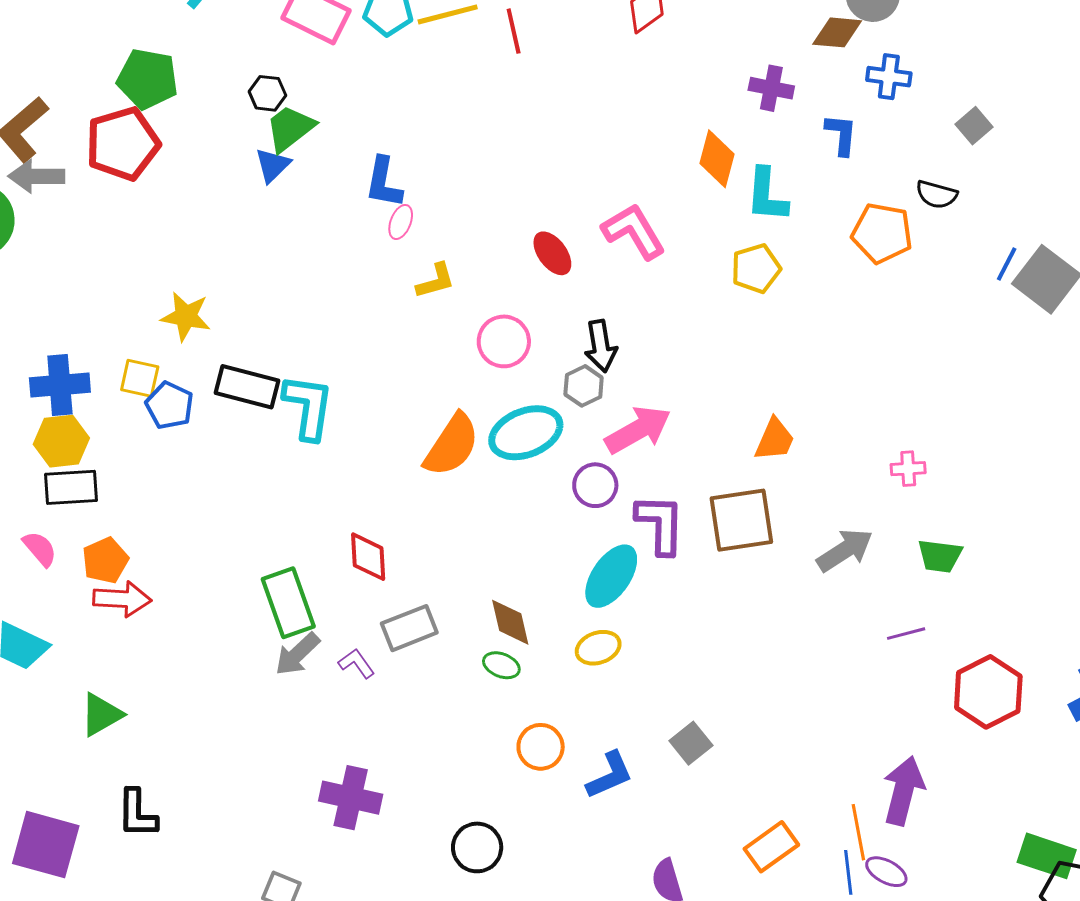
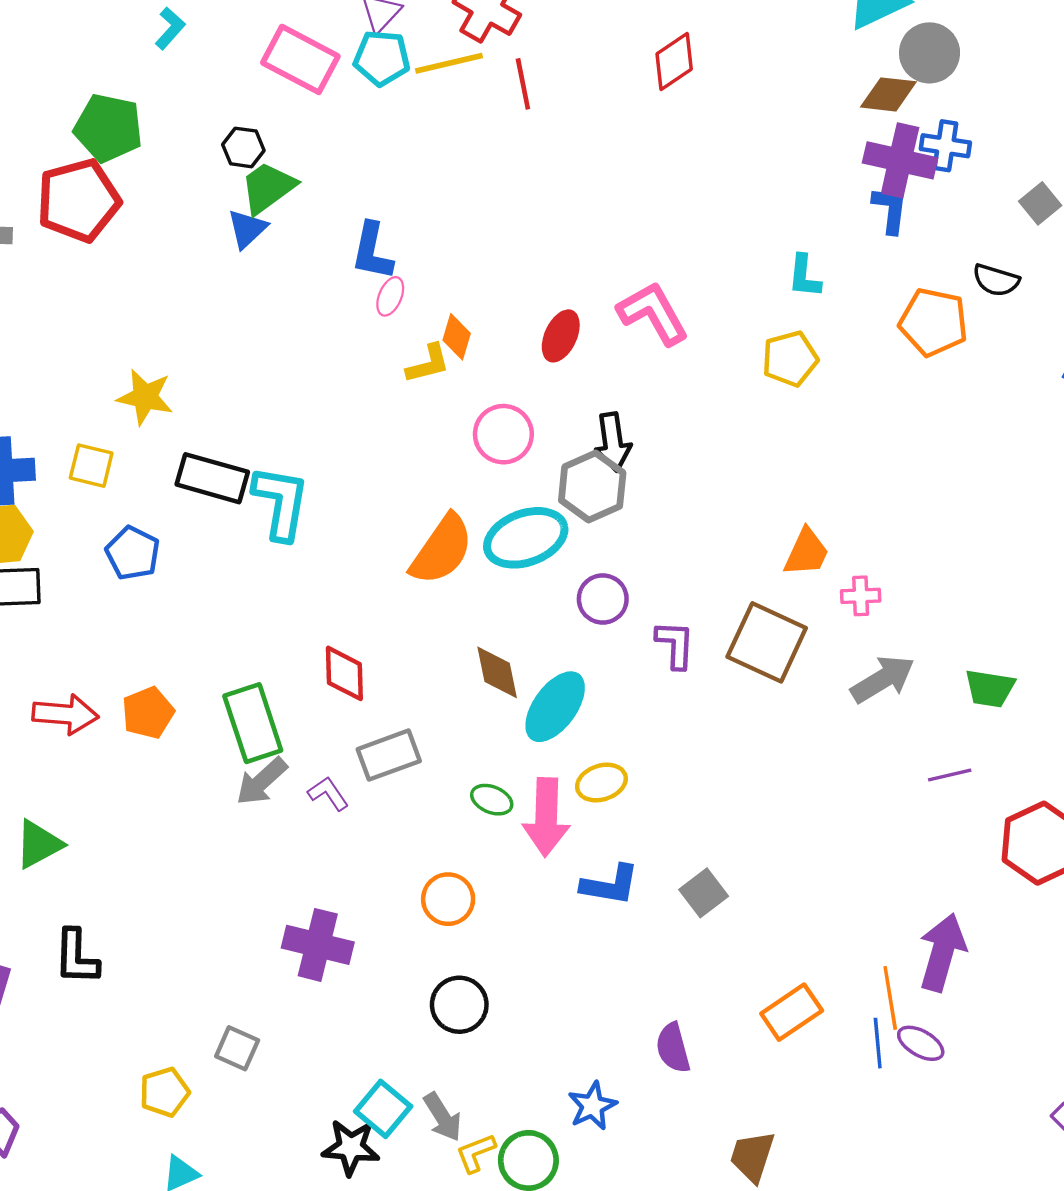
purple cross: (771, 88) -> (900, 160), moved, size x1.4
orange diamond: (717, 159) -> (457, 337), moved, size x0.7
cyan L-shape: (767, 195) -> (804, 276), size x0.7
red ellipse: (552, 253) -> (561, 336), turned 60
gray hexagon: (584, 386) -> (592, 487), size x1.5
blue pentagon: (169, 405) -> (133, 553), moved
pink arrow: (638, 430) -> (546, 817), moved, turned 120
pink cross: (908, 469) -> (861, 596), moved
brown square: (741, 520) -> (767, 642), turned 32
purple L-shape: (660, 524) -> (675, 645), size x0.7
orange pentagon: (105, 560) -> (148, 713), moved
cyan ellipse: (611, 576) -> (555, 707), moved
brown diamond: (510, 622) -> (497, 672), moved
orange circle: (541, 747) -> (448, 899), moved
blue L-shape: (610, 775) -> (610, 885), moved, turned 32

